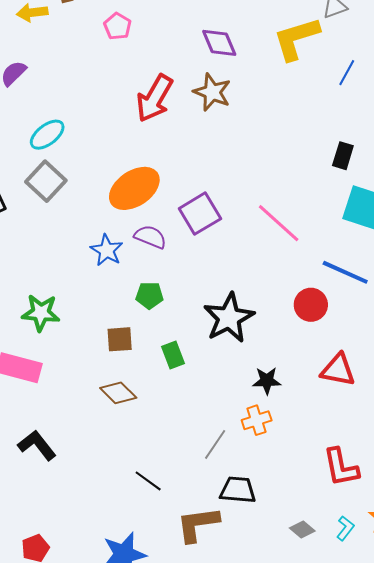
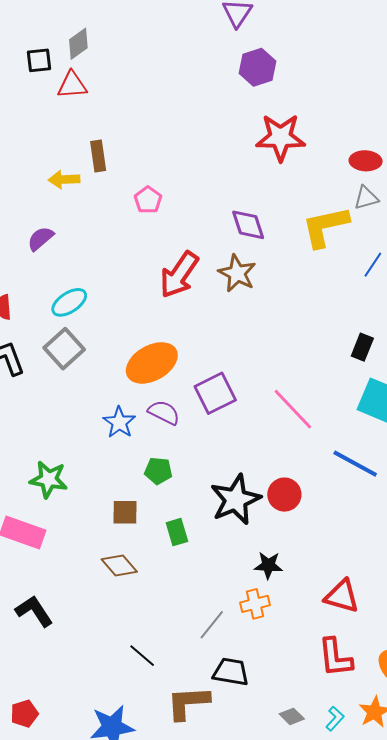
red circle: (311, 305) -> (284, 495), moved
red triangle: (338, 370) -> (342, 596), moved

